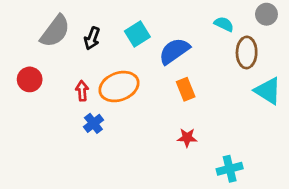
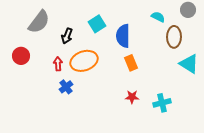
black arrow: (92, 38) -> (67, 36), moved
blue semicircle: (174, 51) -> (123, 36), turned -55
cyan cross: (230, 169) -> (162, 103), moved

